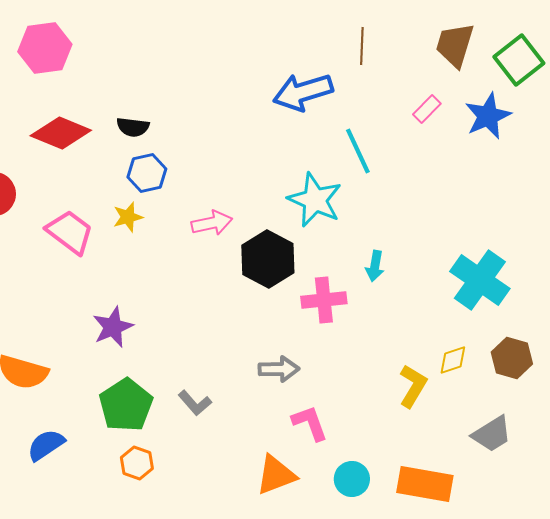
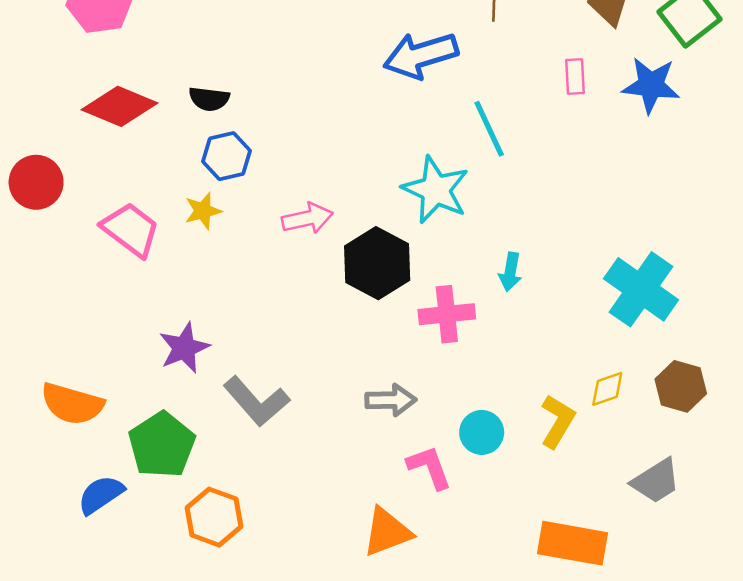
pink rectangle: (427, 109) -> (575, 76), turned -48
blue star: (488, 116) -> (651, 85), turned 30
gray L-shape: (195, 403) -> (256, 401), moved, size x1.6
green pentagon: (126, 405) -> (162, 445), moved
orange hexagon: (137, 463) -> (214, 517), size x1.4
cyan circle: (352, 479) -> (482, 432), moved

